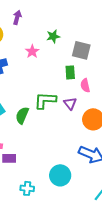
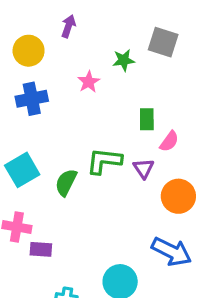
gray square: (81, 50) -> (163, 42), moved
pink semicircle: (85, 85) -> (169, 141), turned -136

